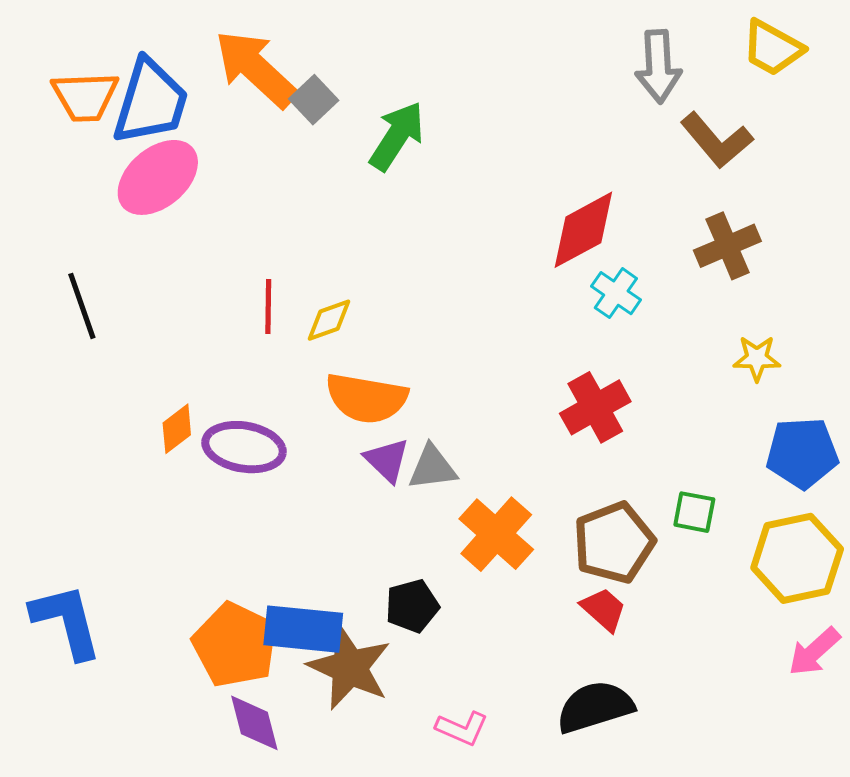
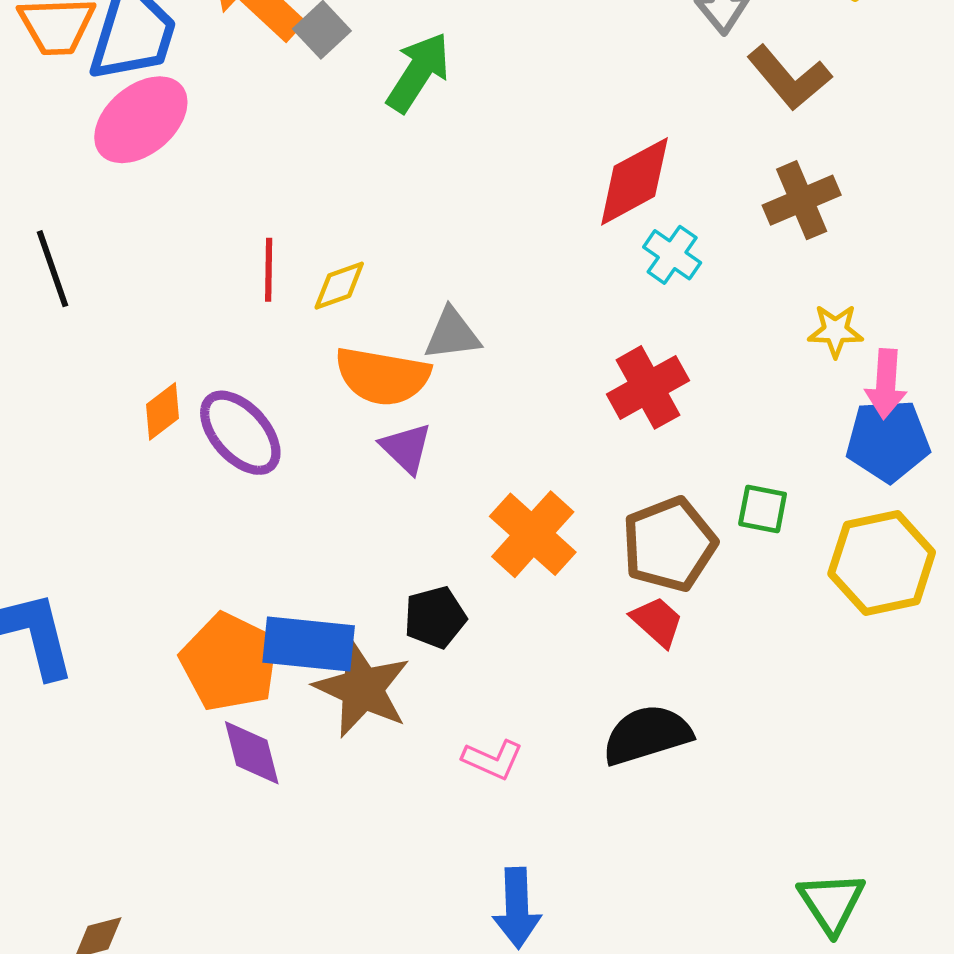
purple ellipse: (244, 447) -> (240, 433), turned 38
gray triangle: (432, 468) -> (452, 334), moved
pink arrow: (814, 652) -> (886, 384), moved, turned -44

